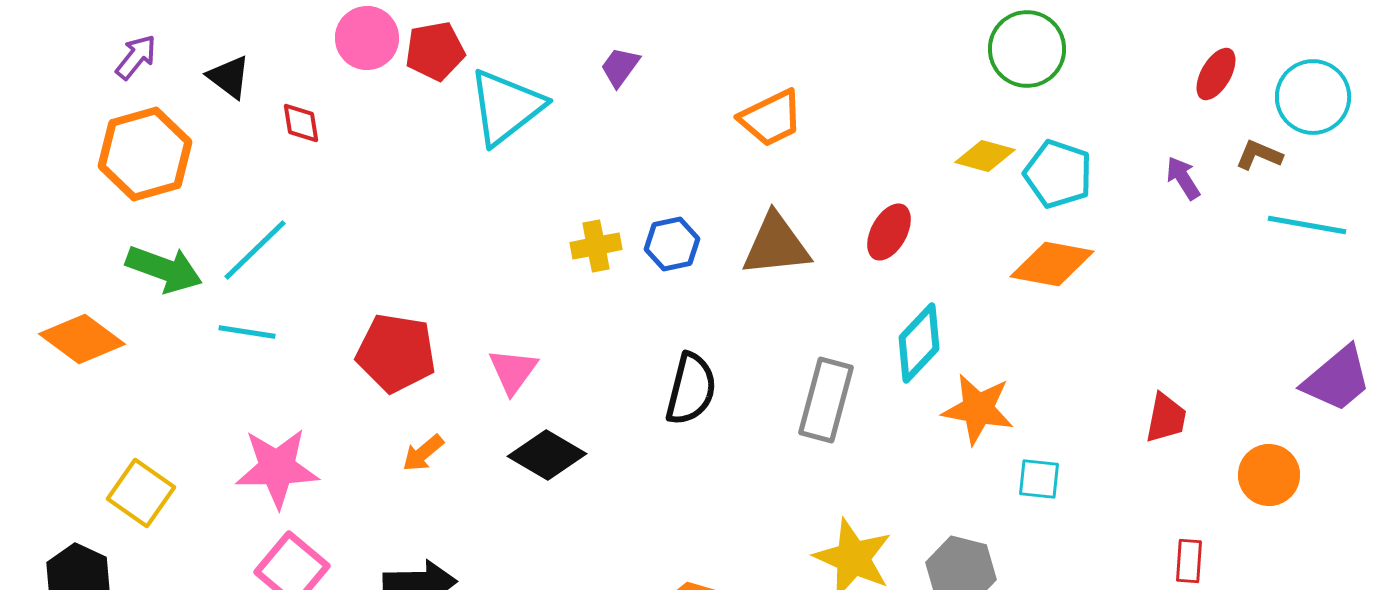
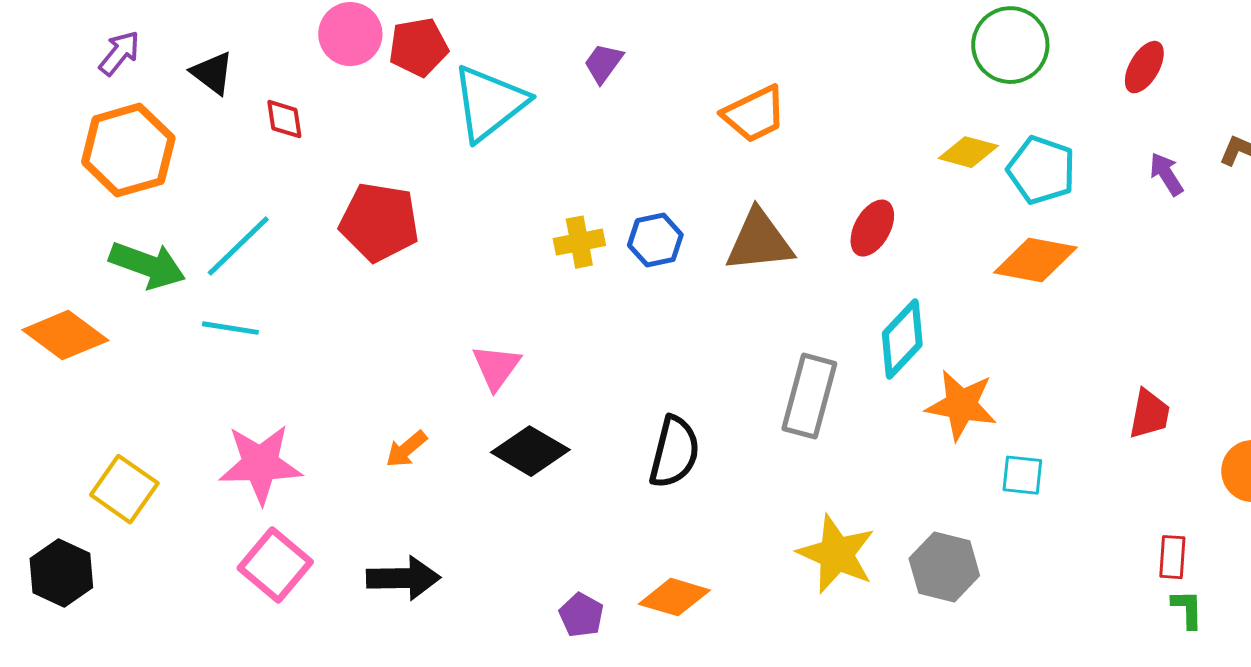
red ellipse: (1216, 74) -> (1144, 67), moved
red pentagon: (396, 353) -> (379, 222), moved
black semicircle: (691, 389) -> (674, 452), moved

